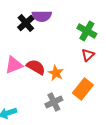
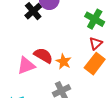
pink triangle: (14, 65) -> (26, 66), moved
orange rectangle: (83, 89) -> (95, 64), moved

